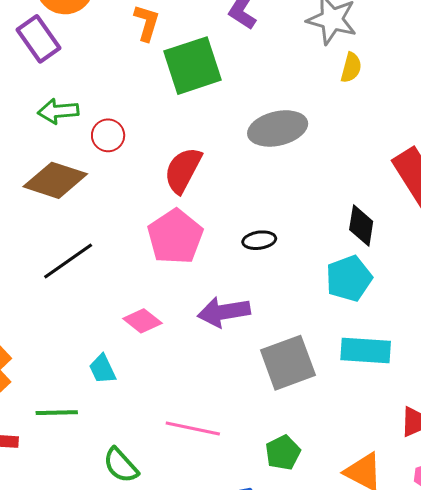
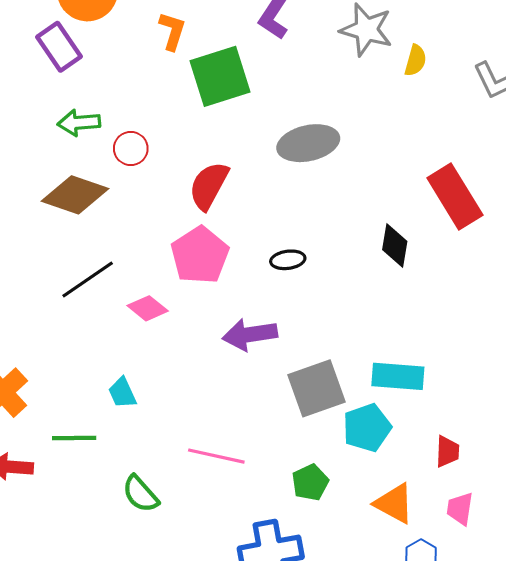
yellow semicircle: (351, 68) -> (415, 60), moved
cyan pentagon: (349, 278) -> (367, 428), moved
pink diamond: (142, 321) -> (148, 308), moved

